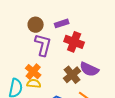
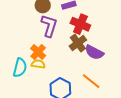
brown cross: (72, 75) -> (78, 43), moved

